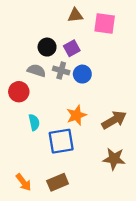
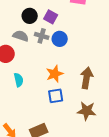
purple square: (72, 48) -> (51, 17), turned -32
brown arrow: (114, 120) -> (87, 78), turned -50
blue square: (61, 141) -> (56, 96), moved, size x0.7

